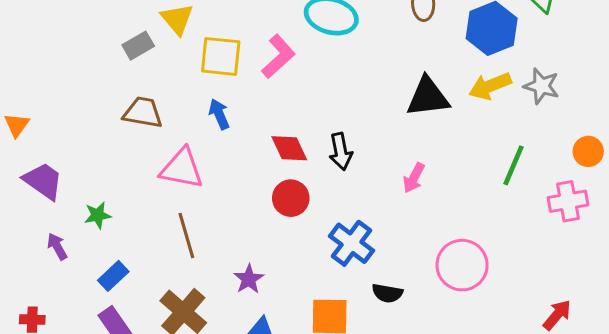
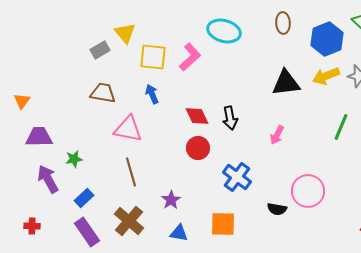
purple trapezoid: (43, 181) -> (39, 137), turned -36
purple arrow: (57, 246) -> (48, 179), size x1.6
black semicircle: (387, 293) -> (277, 209), moved

